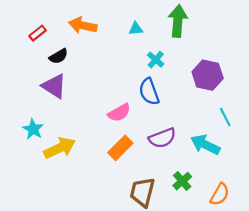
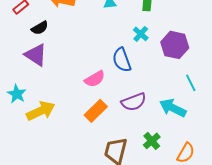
cyan cross: (156, 60) -> (141, 34), moved

